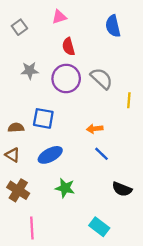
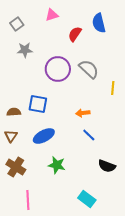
red semicircle: (68, 47) -> (75, 34), moved, turned 49
gray star: (30, 71) -> (25, 50), moved
brown triangle: (13, 155) -> (11, 136), turned 32

